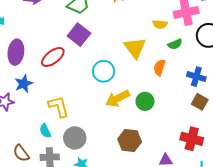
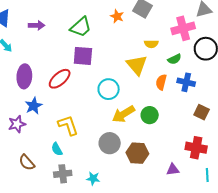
yellow semicircle: (160, 24) -> (151, 44), moved
purple square: (79, 35) -> (83, 56), turned -30
blue cross: (196, 77) -> (186, 82), moved
gray circle: (75, 138) -> (110, 143), moved
brown semicircle: (21, 153) -> (27, 162), moved

